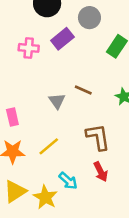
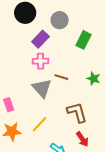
pink cross: (29, 48) -> (41, 61), moved
gray triangle: (57, 101) -> (42, 88), size x1.5

